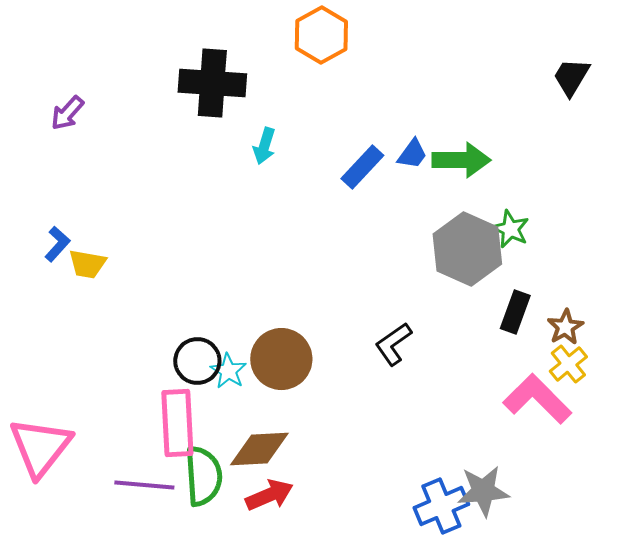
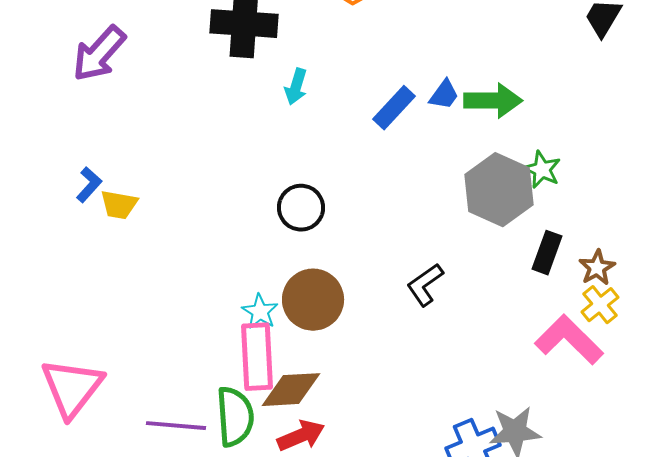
purple arrow: (67, 113) -> (99, 54), size x1.6
black circle: (197, 361) -> (301, 208), moved
pink rectangle: (177, 423) -> (257, 357), moved

